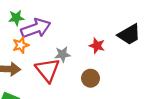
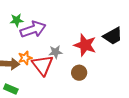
orange star: (21, 45) -> (25, 58), moved
red star: (97, 46) -> (85, 45), size x1.6

